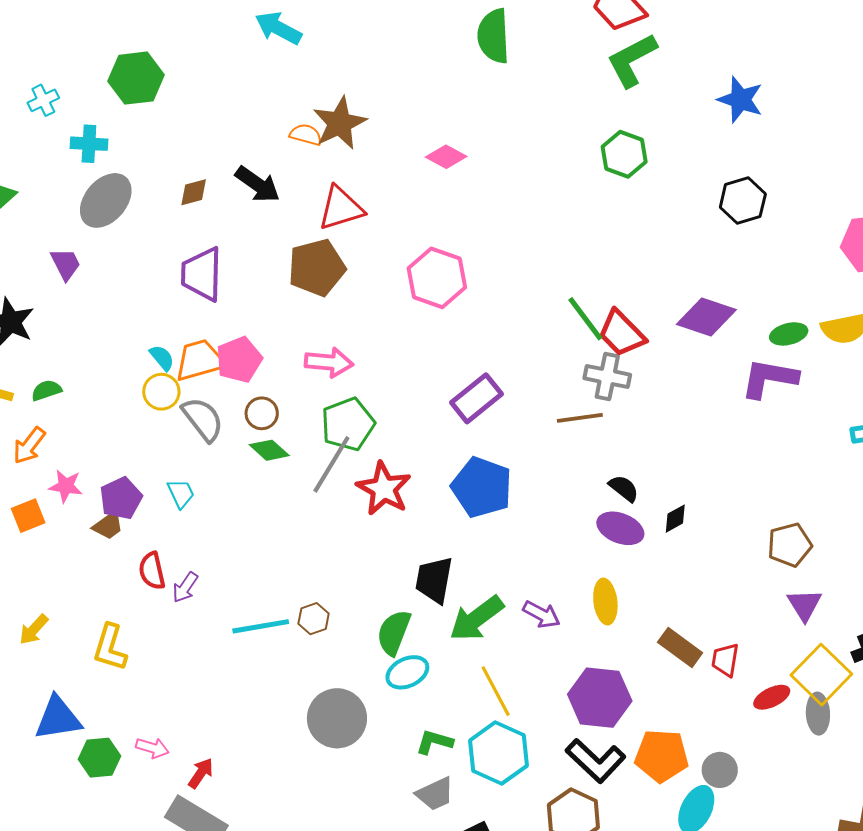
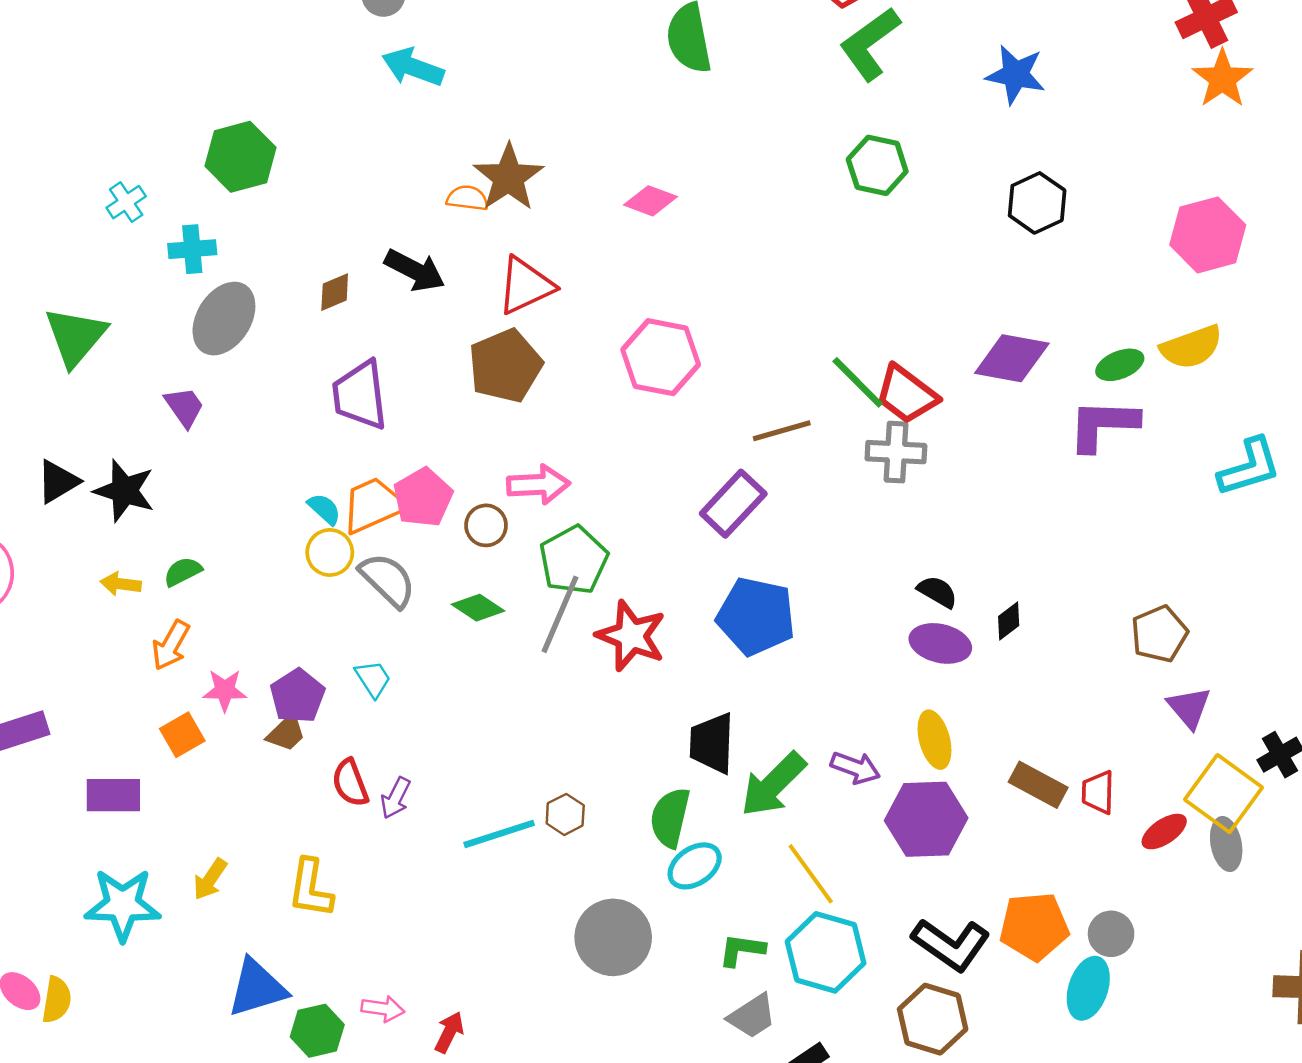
brown circle: (262, 413) -> (486, 525), moved
brown line: (580, 418) -> (782, 431), moved
purple hexagon: (600, 698) -> (926, 819), moved

